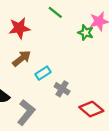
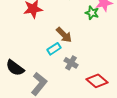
brown arrow: (22, 58) -> (64, 35), moved, turned 84

